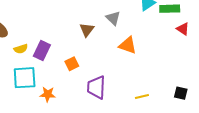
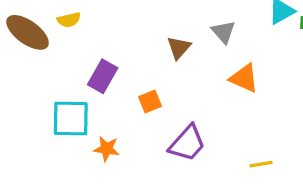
yellow semicircle: (21, 49) -> (69, 20), moved
purple trapezoid: (96, 87) -> (187, 143), turned -145

